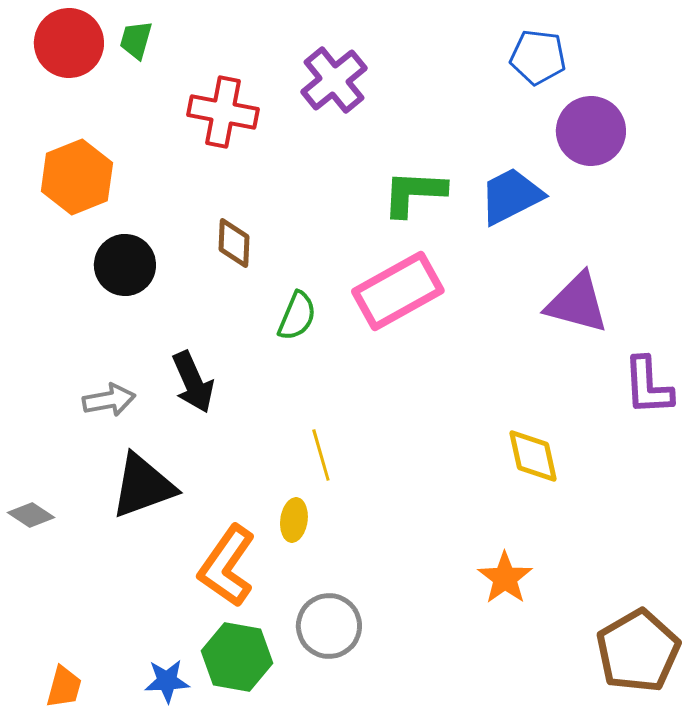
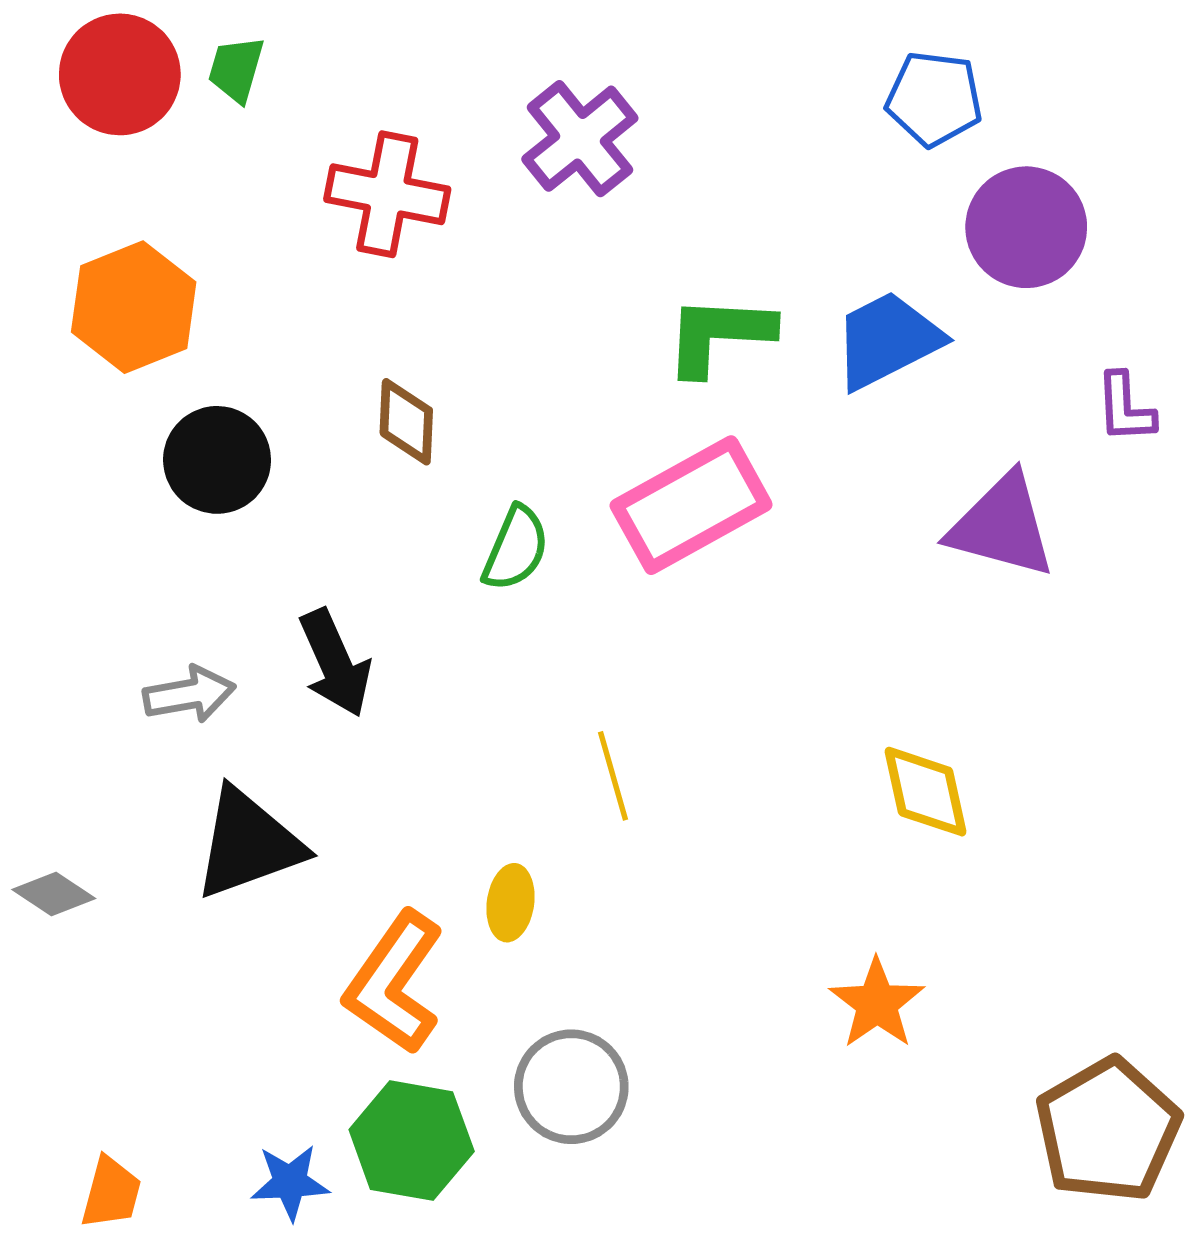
purple L-shape: (648, 386) -> (1125, 408), moved, size x0.7
yellow line: (321, 455) -> (613, 776), moved

